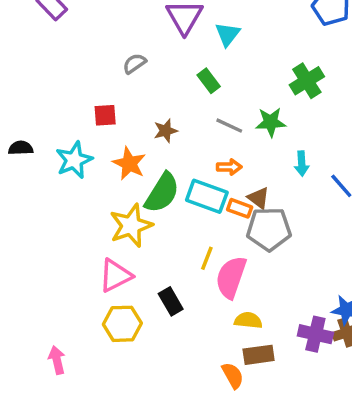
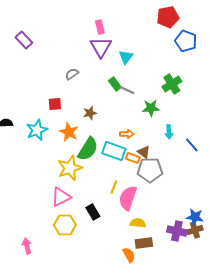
gray line: (229, 126) -> (127, 90), moved

